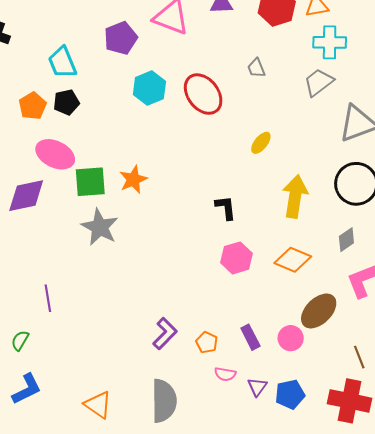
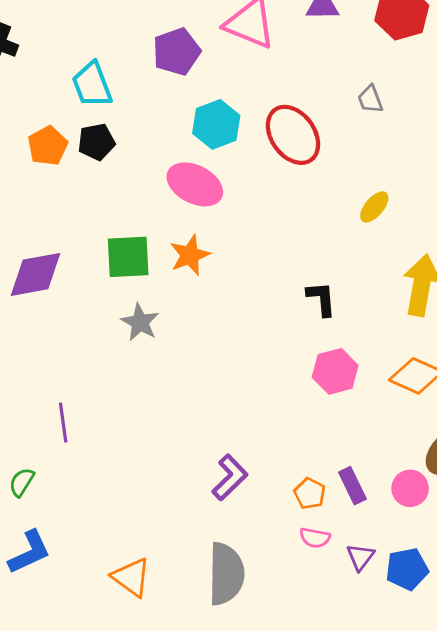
pink ellipse: (55, 154) -> (195, 184), moved
gray star: (100, 227) -> (140, 322), size x0.7
orange pentagon: (207, 342) -> (310, 493), moved

